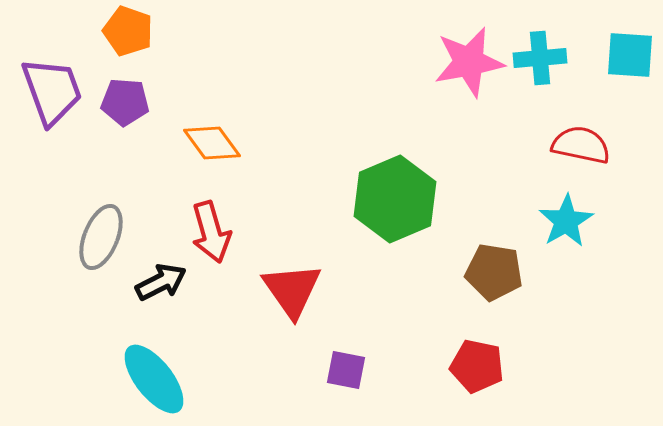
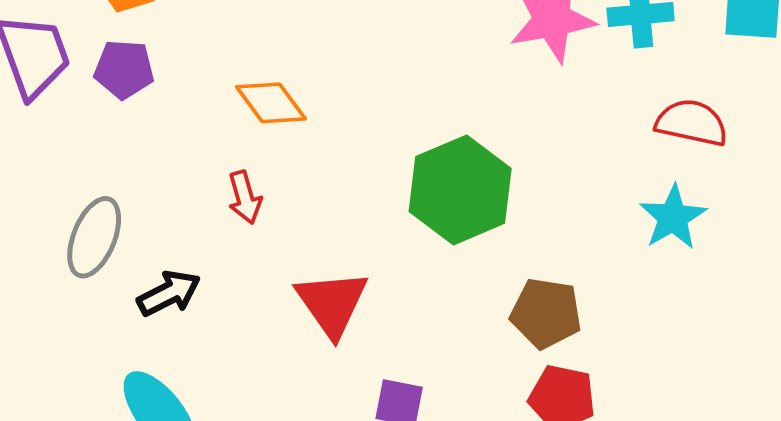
orange diamond: (212, 143) -> (271, 103), moved
red arrow: (211, 232) -> (245, 197), moved, size x0.7
brown pentagon: (494, 272) -> (546, 313), moved

